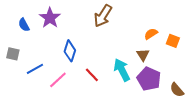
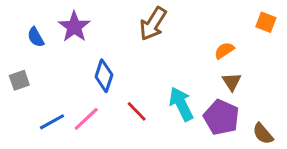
orange square: (173, 41) -> (266, 22), moved
gray square: (13, 54) -> (19, 80), turned -32
brown triangle: (143, 55) -> (232, 82), moved
blue line: (35, 69) -> (52, 122), moved

